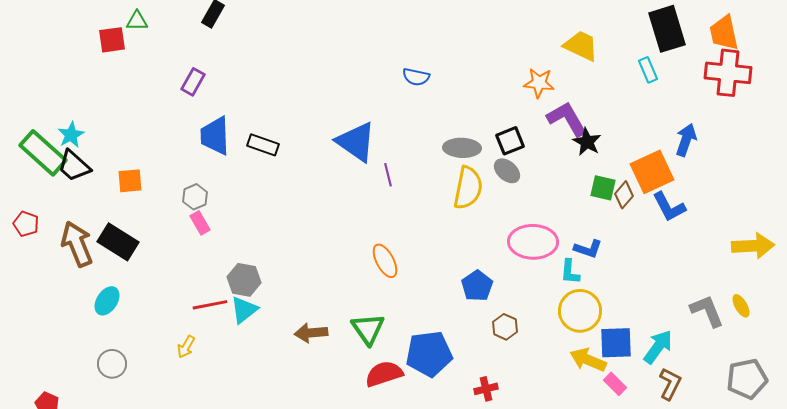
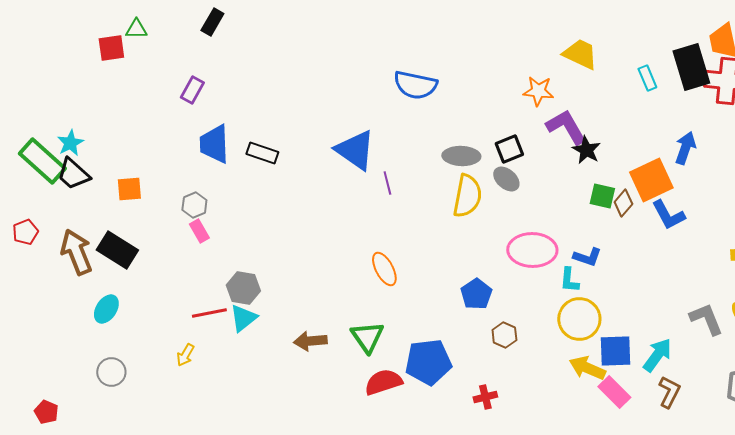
black rectangle: (667, 29) -> (691, 67), moved
blue semicircle: (416, 77) -> (415, 85), size x1.6
red pentagon: (26, 224) -> (25, 232), turned 30
pink rectangle: (615, 384) -> (614, 392), size x1.4

